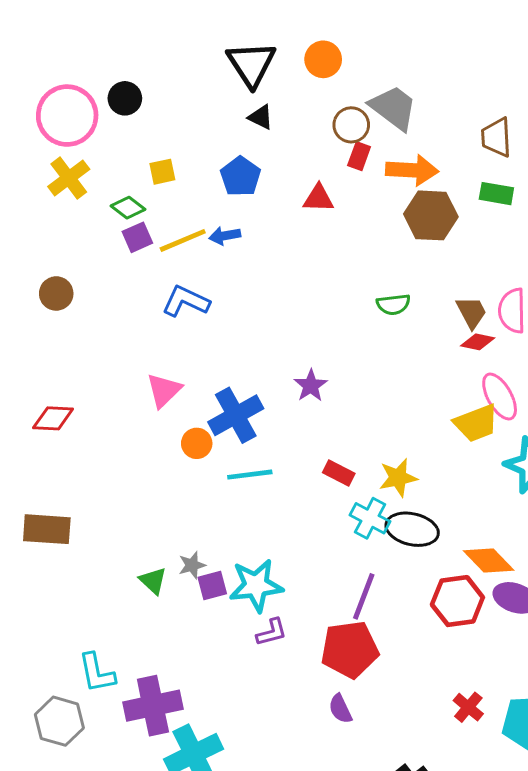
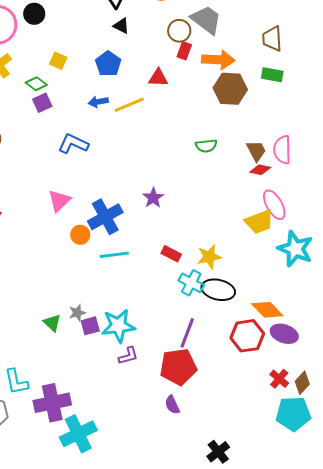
yellow square: (162, 172) -> (58, 61), turned 36
yellow line: (183, 240) -> (129, 105), moved
red cross: (468, 707) -> (279, 379), moved

